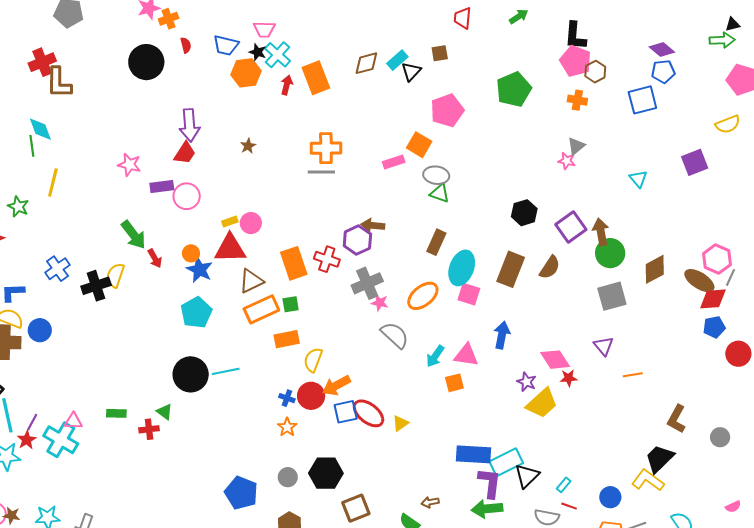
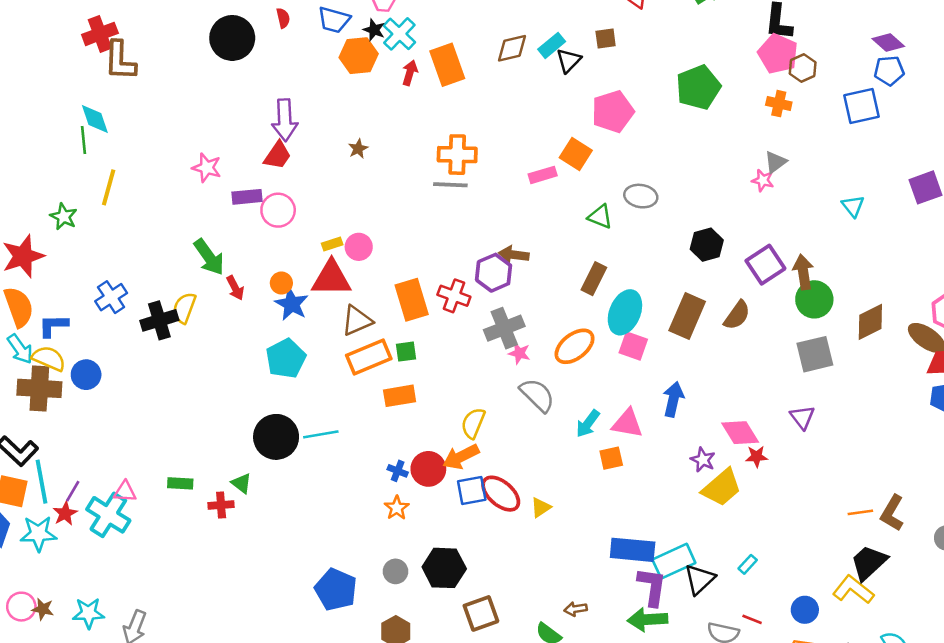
gray ellipse: (436, 175) -> (641, 196), moved
yellow semicircle: (313, 360) -> (473, 423), moved
orange line: (633, 375) -> (860, 512), moved
cyan rectangle: (564, 485) -> (748, 564), moved

